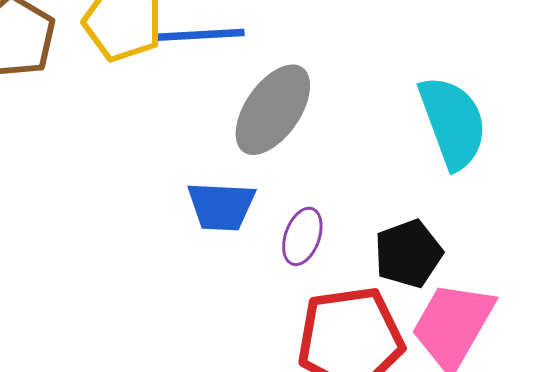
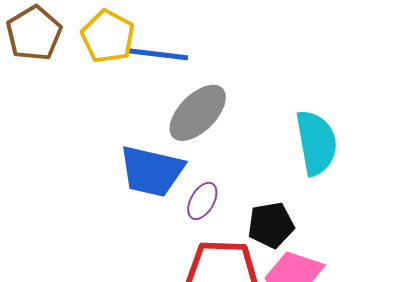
blue trapezoid: (221, 206) -> (152, 171), size x1.4

